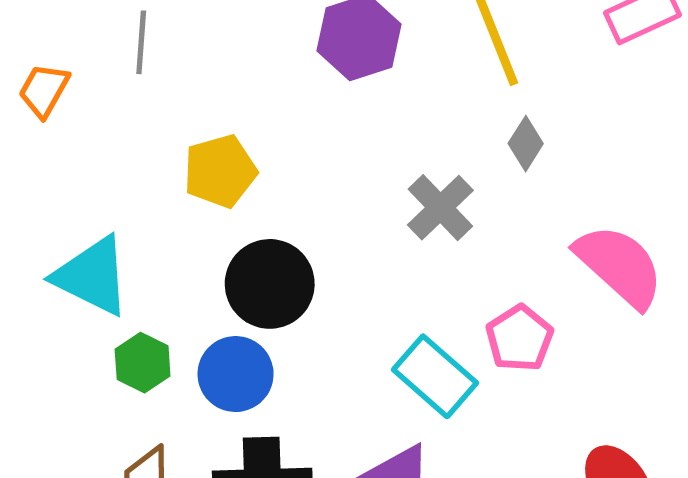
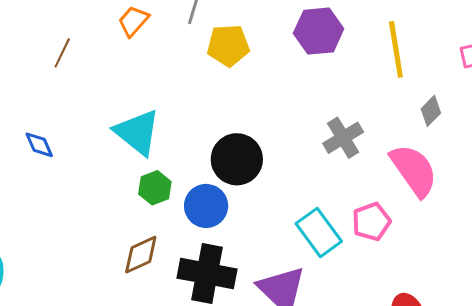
gray diamond: (526, 144) -> (431, 111), moved
yellow pentagon: (220, 171) -> (228, 45), moved
pink semicircle: (620, 266) -> (414, 170), moved

